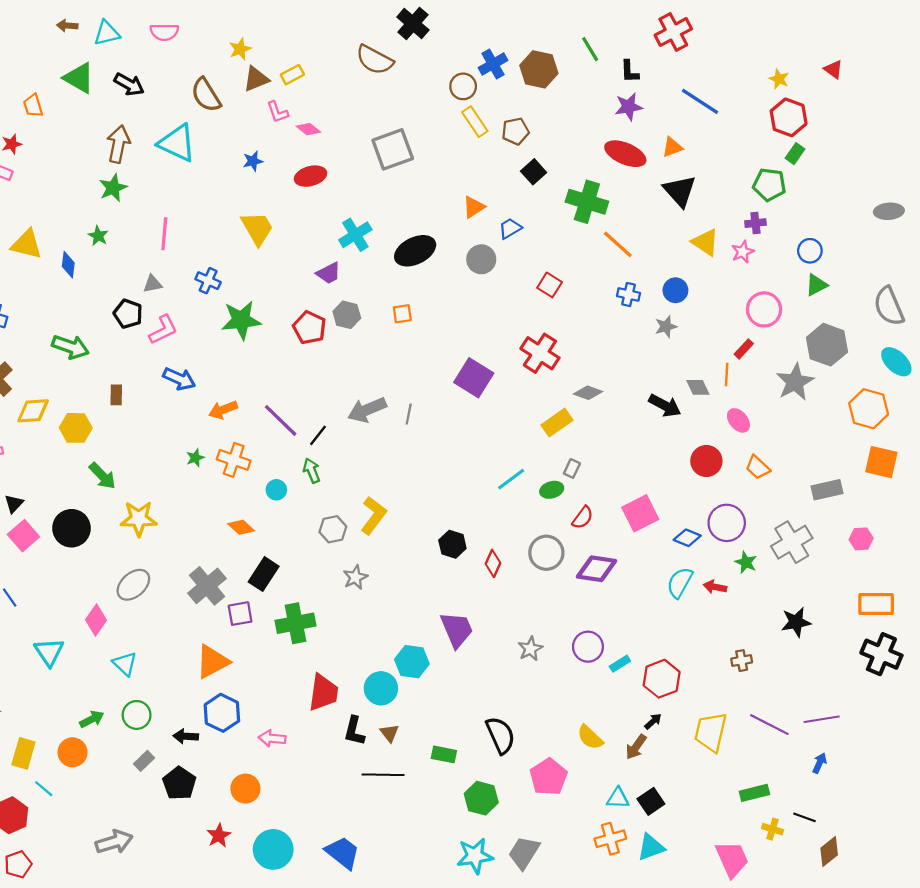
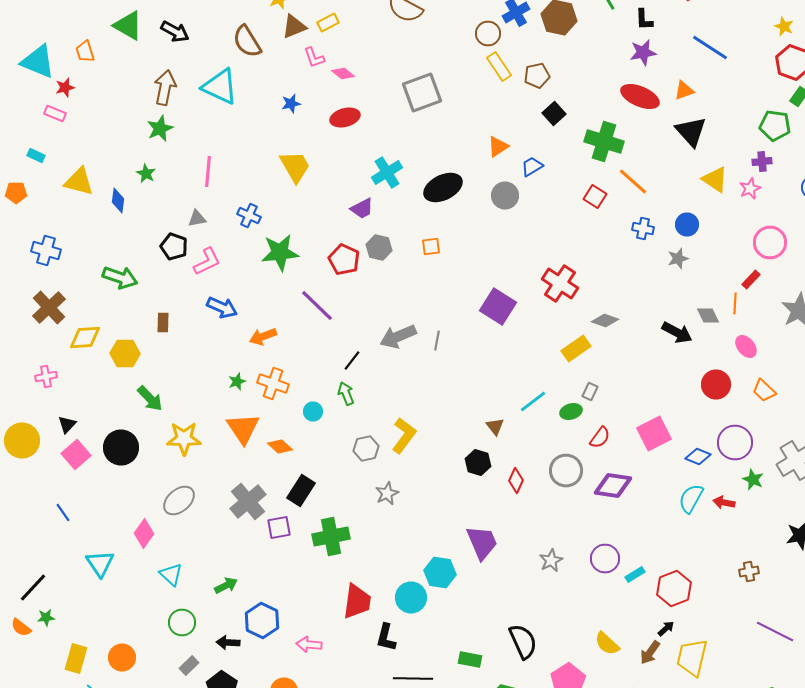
red square: (550, 285) -> (595, 196), moved
purple line: (281, 420) -> (317, 306), moved
orange triangle: (212, 662) -> (243, 428), moved, turned -36
green arrow: (92, 719) -> (226, 586), moved
yellow trapezoid: (711, 732) -> (692, 658), moved
brown triangle: (389, 733) -> (495, 426), moved

